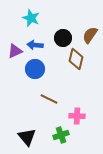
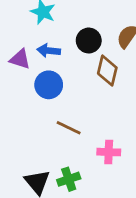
purple triangle: (15, 51) -> (20, 59), turned 42
green cross: (61, 135) -> (69, 179), moved

